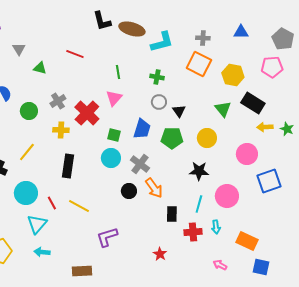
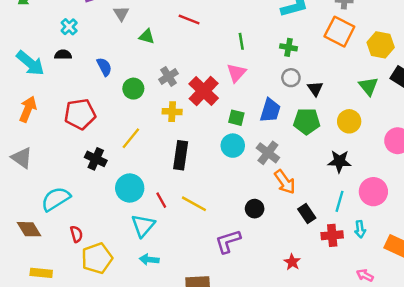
black circle: (129, 191) -> (255, 209), moved
black rectangle: (172, 214) -> (307, 213), turned -35

